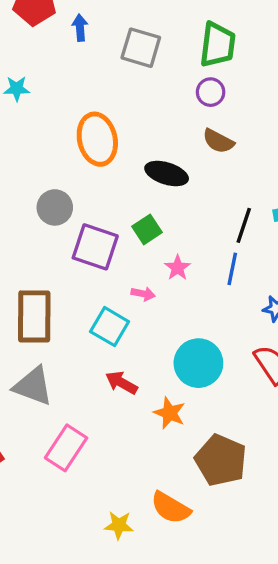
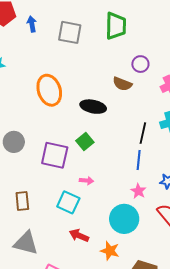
purple circle: (211, 92) -> (140, 64), moved
gray circle: (55, 207) -> (14, 142), moved
pink star: (178, 268) -> (138, 191), moved
brown rectangle: (34, 316) -> (22, 201), size x0.6

